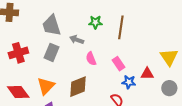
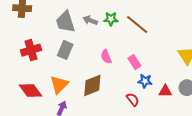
brown line: (121, 27) -> (137, 25), turned -60
gray arrow: (77, 40) -> (90, 20), moved
red triangle: (147, 74) -> (165, 91), moved

